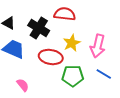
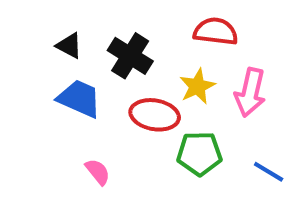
red semicircle: (65, 14) -> (216, 31), moved
blue line: (104, 74) -> (269, 172), moved

